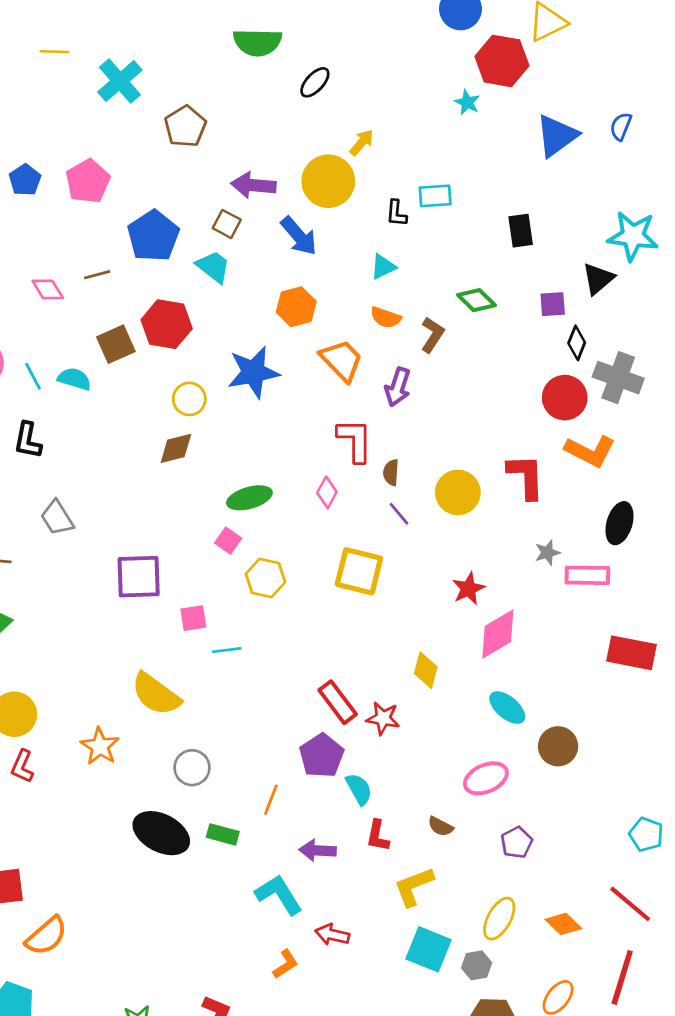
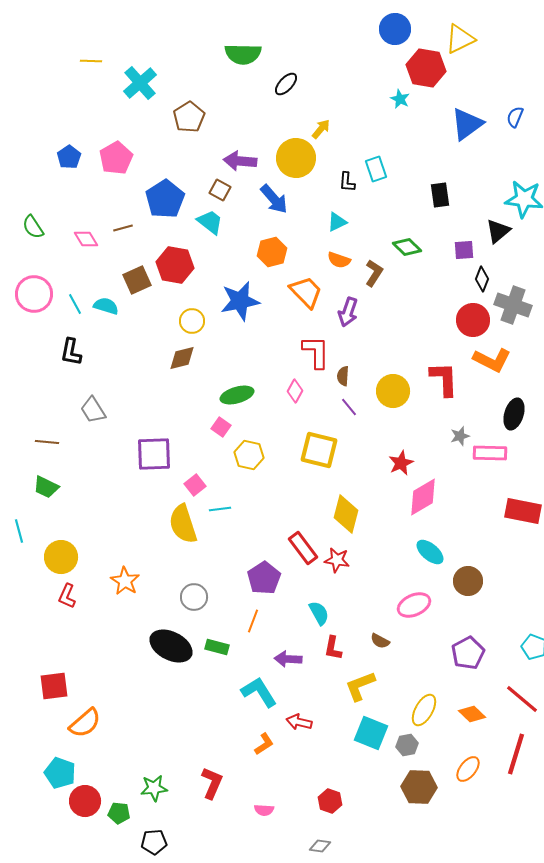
cyan rectangle: (435, 196) -> (376, 169), turned 75
pink square: (193, 618) -> (195, 485), turned -30
yellow diamond: (426, 670) -> (346, 514), moved, size x1.4
yellow semicircle: (156, 694) -> (183, 524), moved, turned 36
purple pentagon: (322, 756) -> (264, 578), moved
purple pentagon: (517, 842) -> (468, 653), moved, size x1.4

